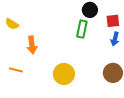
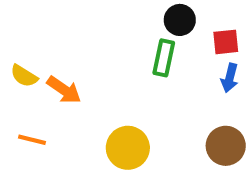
yellow semicircle: (12, 24) -> (24, 76), moved
orange arrow: (32, 45) -> (64, 90), turned -48

